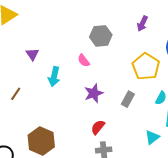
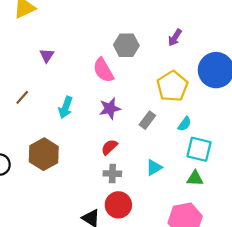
pink semicircle: (84, 61) -> (103, 70), size x1.6
cyan arrow: (54, 77) -> (66, 107), moved
cyan triangle: (152, 137) -> (154, 167), moved

